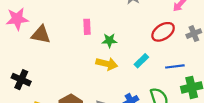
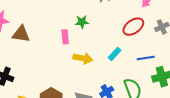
pink rectangle: (87, 27) -> (65, 37), moved
green star: (109, 40) -> (82, 22), moved

